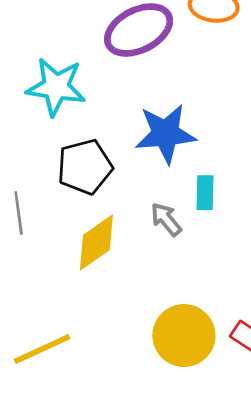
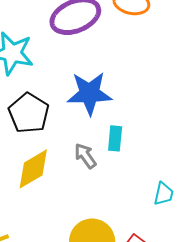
black pentagon: (85, 167) -> (29, 113), turned -30

